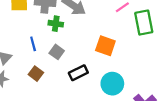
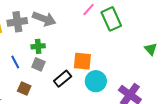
green cross: (56, 24) -> (38, 46), moved
orange square: (105, 46) -> (82, 61), moved

